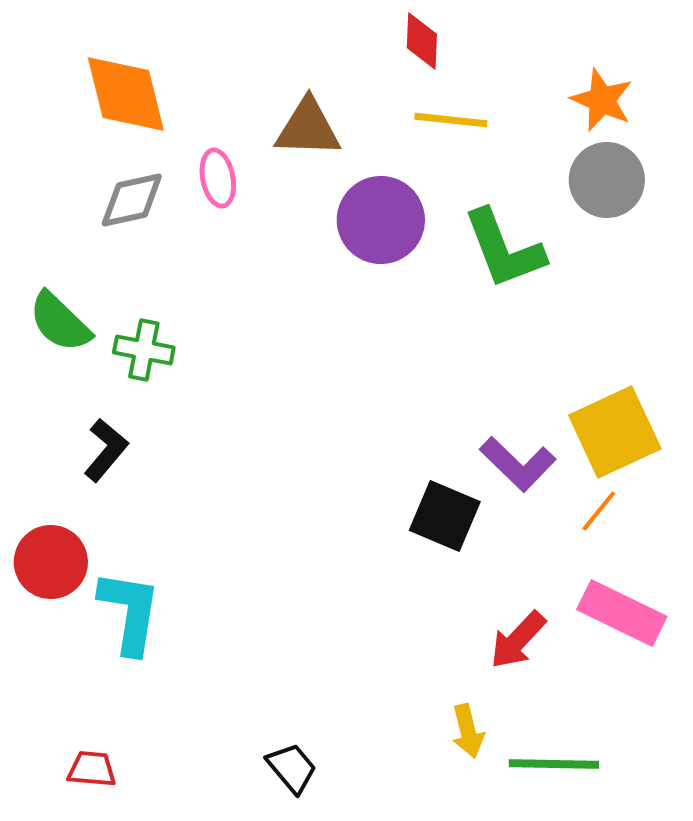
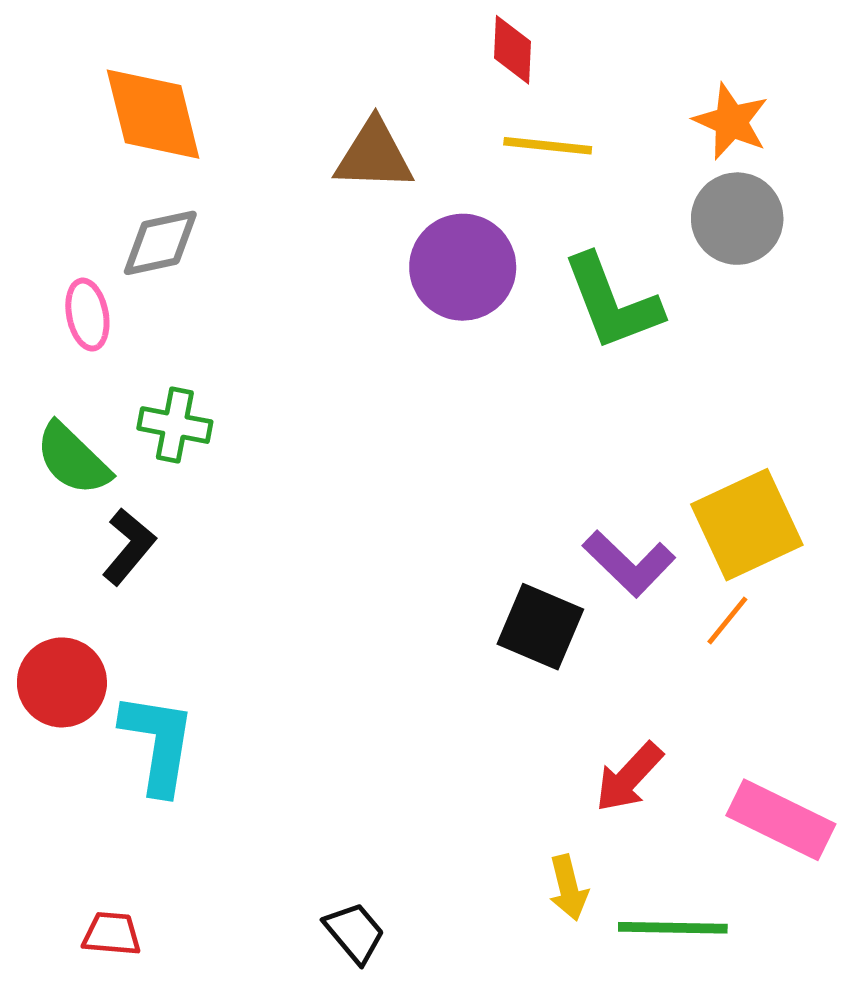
pink ellipse: (218, 178) -> (87, 315), moved
green semicircle: (60, 322) -> (73, 459), moved
pink rectangle: (622, 613) -> (781, 820), moved

